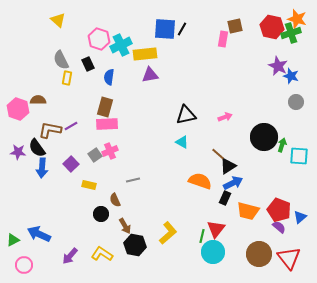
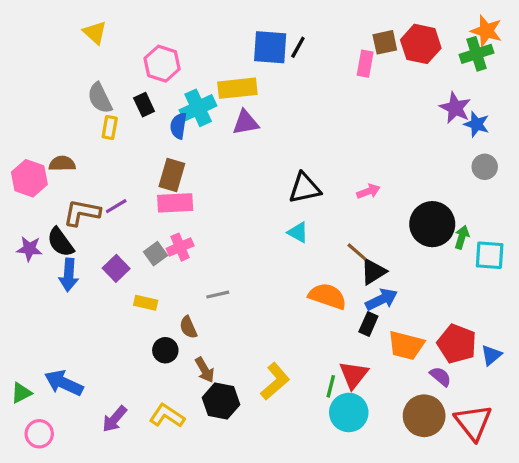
red hexagon: (272, 27) -> (421, 44), moved
cyan cross: (121, 45) -> (198, 108), moved
purple semicircle: (279, 227) -> (440, 376), moved

